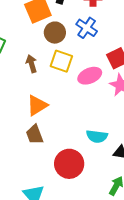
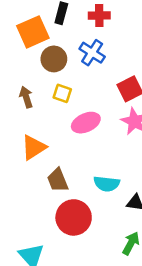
yellow square: (61, 61) -> (62, 93), size x0.7
pink ellipse: (90, 76) -> (86, 123), moved
brown trapezoid: (35, 135) -> (58, 180), moved

